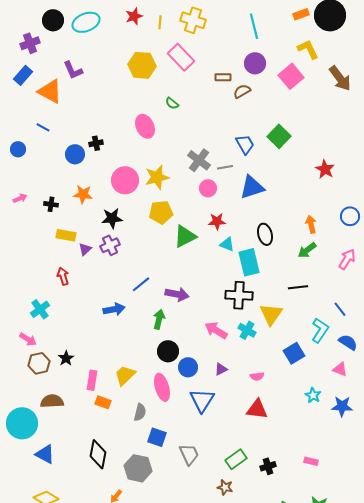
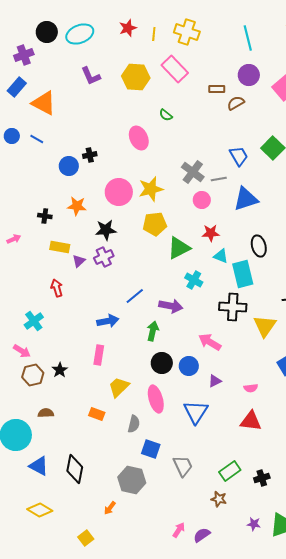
purple L-shape: (73, 70) -> (91, 76), moved
blue circle: (18, 149) -> (12, 136), moved
pink arrow: (20, 198) -> (14, 239), moved
cyan cross: (247, 330) -> (194, 280), moved
blue circle: (188, 367) -> (189, 366), moved
pink rectangle: (92, 380) -> (99, 355), moved
brown semicircle: (52, 401) -> (46, 413), size x0.7
black diamond: (98, 454) -> (75, 469), moved

